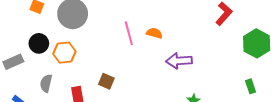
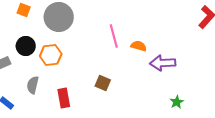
orange semicircle: (154, 33) -> (139, 46), moved
brown square: (106, 81) -> (103, 83), moved

